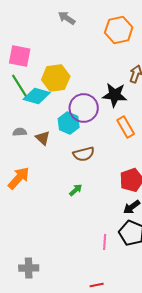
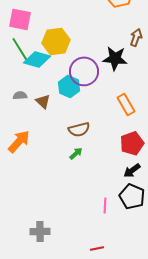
orange rectangle: (126, 127) -> (126, 104), moved
brown semicircle: (84, 154) -> (79, 129), moved
gray cross: (29, 268) -> (40, 231), moved

